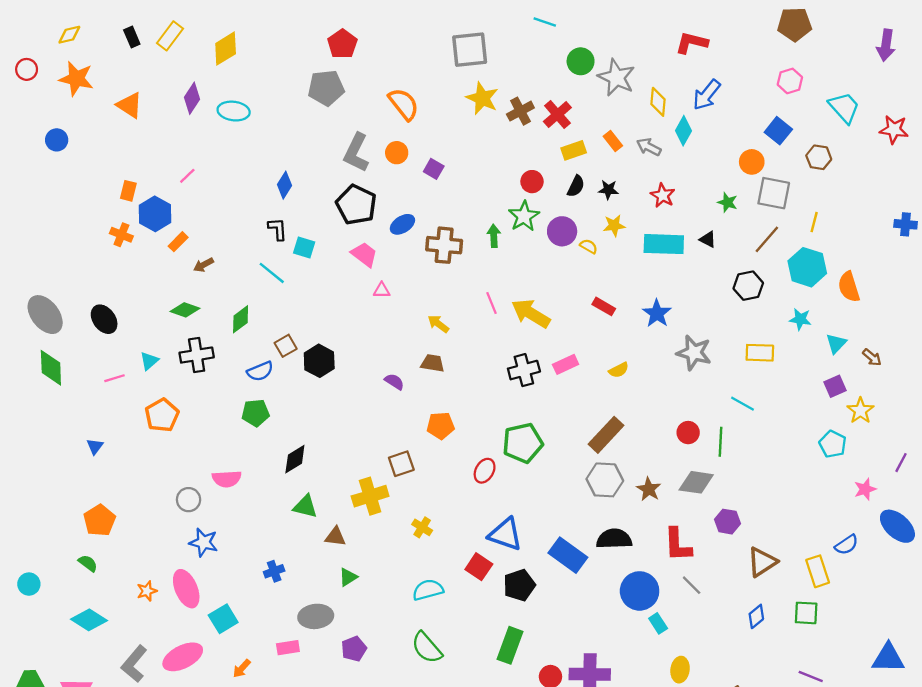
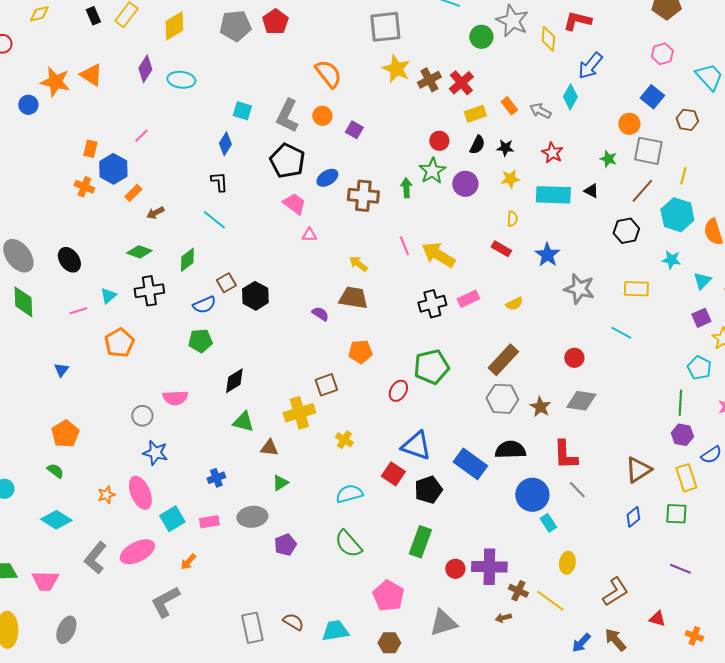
gray star: (616, 77) -> (512, 21), moved
orange star: (76, 79) -> (55, 82), moved
gray pentagon: (326, 88) -> (235, 26), moved
yellow diamond: (658, 102) -> (548, 39), moved
yellow semicircle: (589, 246) -> (512, 219), moved, turned 63
cyan square: (304, 247) -> (242, 111), moved
brown trapezoid: (433, 363) -> (353, 298), size x1.4
green line: (720, 442) -> (680, 403), moved
purple hexagon: (727, 522) -> (682, 435), moved
pink rectangle: (288, 648) -> (209, 522), moved

